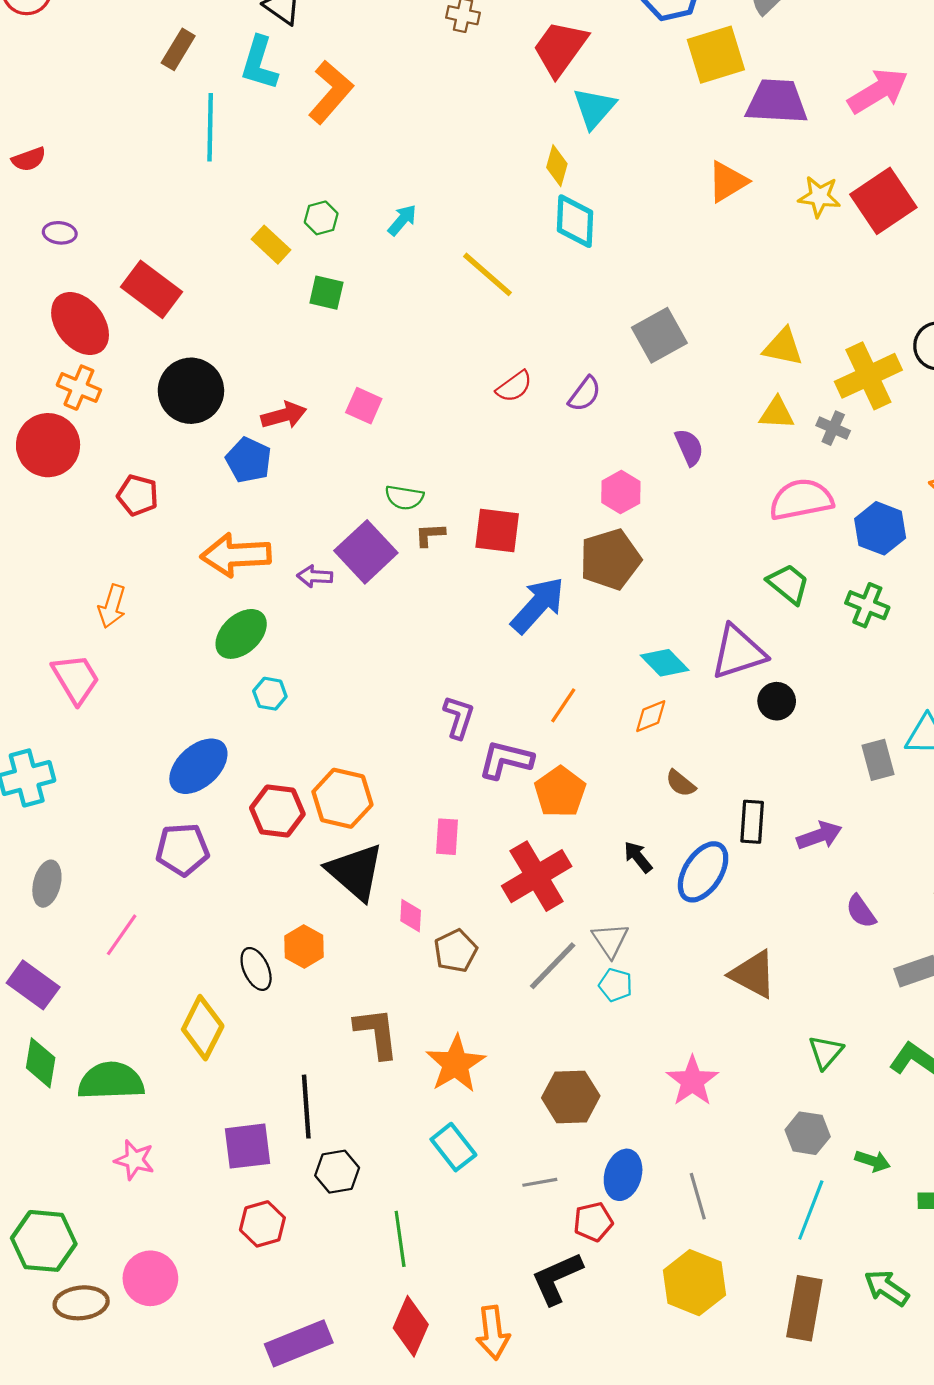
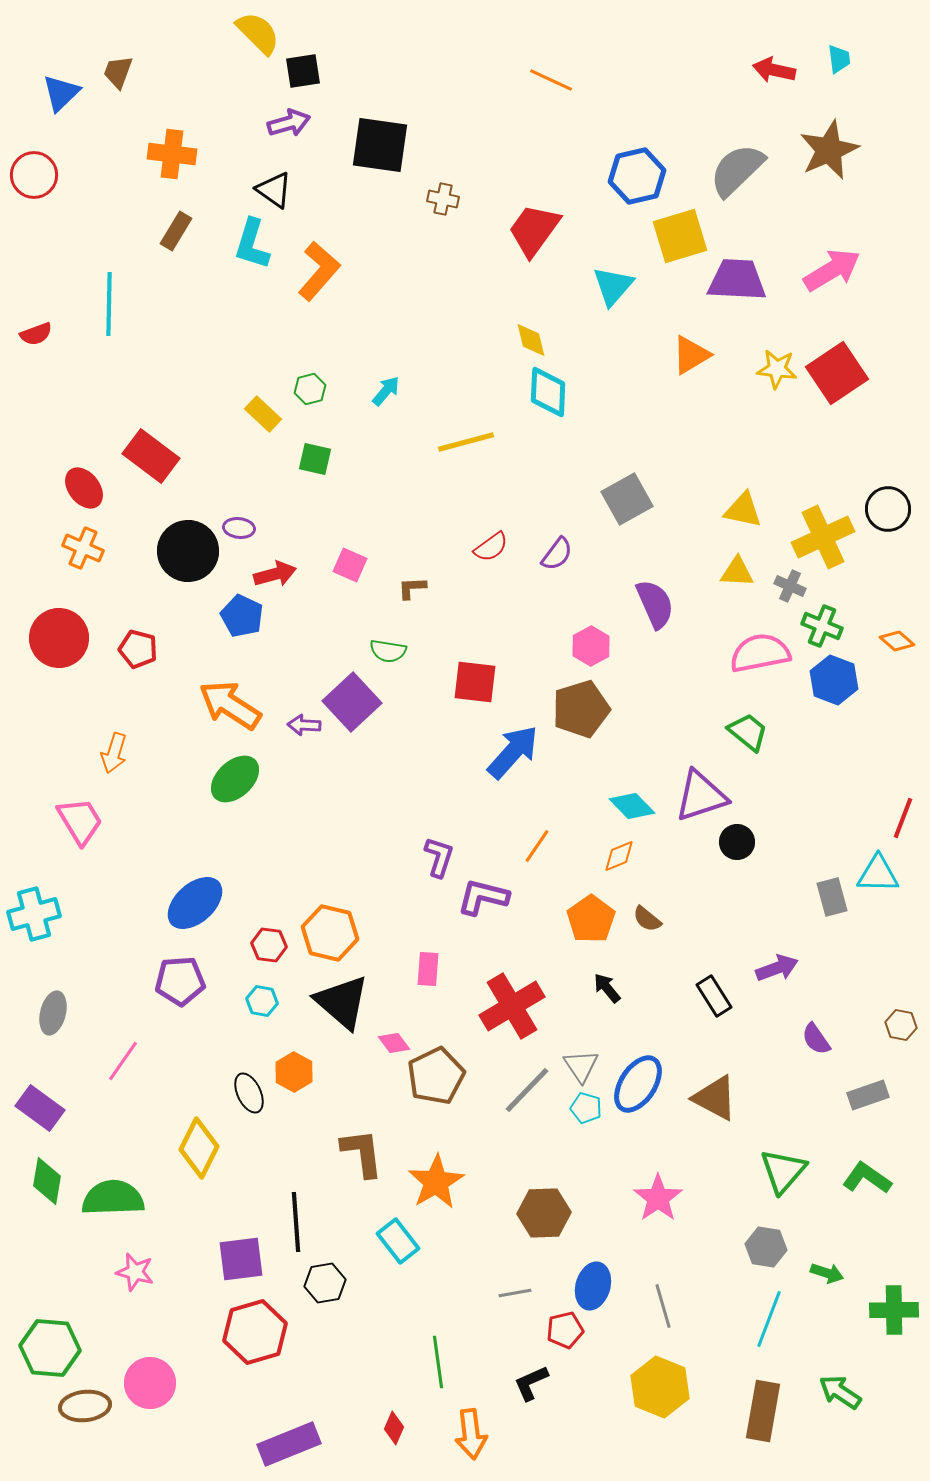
cyan triangle: (594, 108) -> (613, 286), moved
cyan line: (210, 127) -> (109, 304), moved
yellow diamond: (557, 166) -> (531, 340), turned -30
purple ellipse: (60, 233) -> (239, 528), moved
yellow line: (488, 274) -> (466, 442), turned -56
red ellipse: (80, 324) -> (84, 488), size x0.7
red circle: (48, 445) -> (59, 638), moved
purple semicircle: (689, 447) -> (655, 604), size x1.4
brown L-shape: (430, 535) -> (412, 588), moved
orange arrow: (236, 555) -> (230, 705), turned 36
green cross: (867, 605) -> (822, 626), moved
cyan hexagon: (270, 694) -> (262, 1001), moved
orange pentagon: (560, 792) -> (591, 919), moved
red hexagon: (277, 811) -> (269, 945), size x0.7
black rectangle: (752, 822) -> (714, 996), moved, turned -36
blue ellipse: (703, 872) -> (638, 1084), moved
pink diamond: (411, 916) -> (394, 1043), turned -40
brown pentagon: (456, 951) -> (436, 1076), size x1.4
green triangle: (826, 1052) -> (783, 1171), size x1.4
cyan rectangle: (453, 1147) -> (398, 1241), moved
red hexagon: (262, 1224) -> (255, 1332), size x1.5
green line: (400, 1239) -> (438, 1362), moved
black L-shape: (557, 1278) -> (531, 1383), size x0.7
red diamond: (411, 1326) -> (394, 1428), size x0.6

